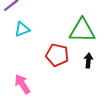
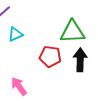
black arrow: (88, 60) -> (80, 60), size x1.6

